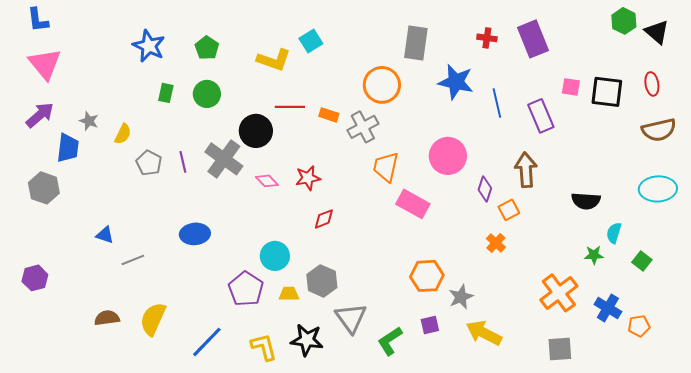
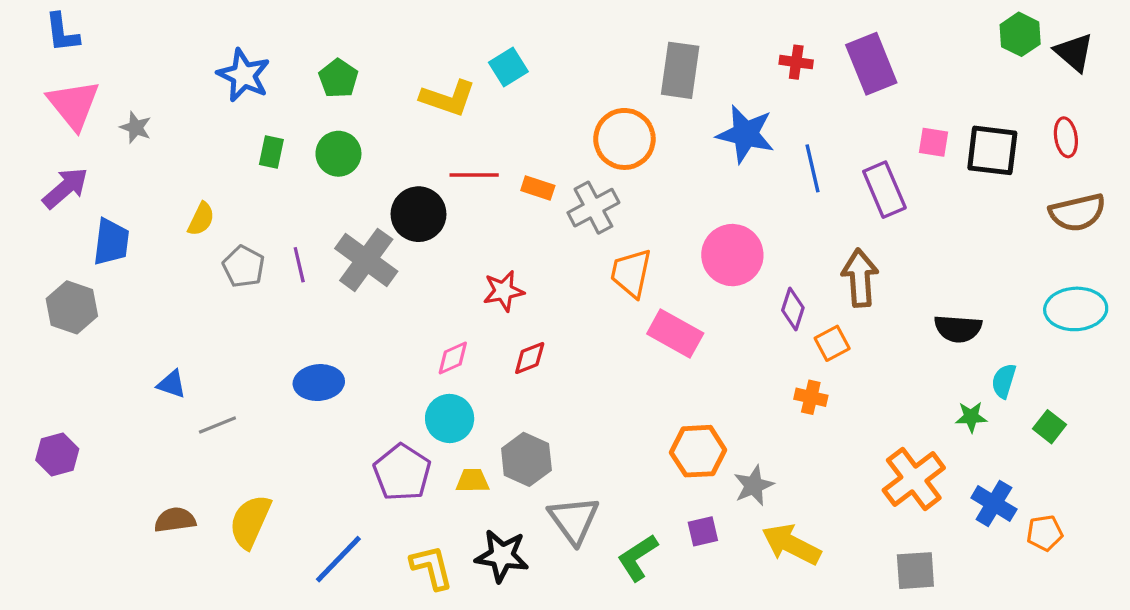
gray star: (89, 121) -> (136, 128), moved
pink diamond: (267, 181) -> (453, 358), moved, turned -70
orange cross: (496, 243) -> (811, 397), turned -30

